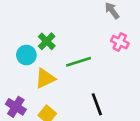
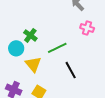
yellow triangle: (45, 78) -> (33, 64), turned -36
black line: (97, 104) -> (71, 70), moved

